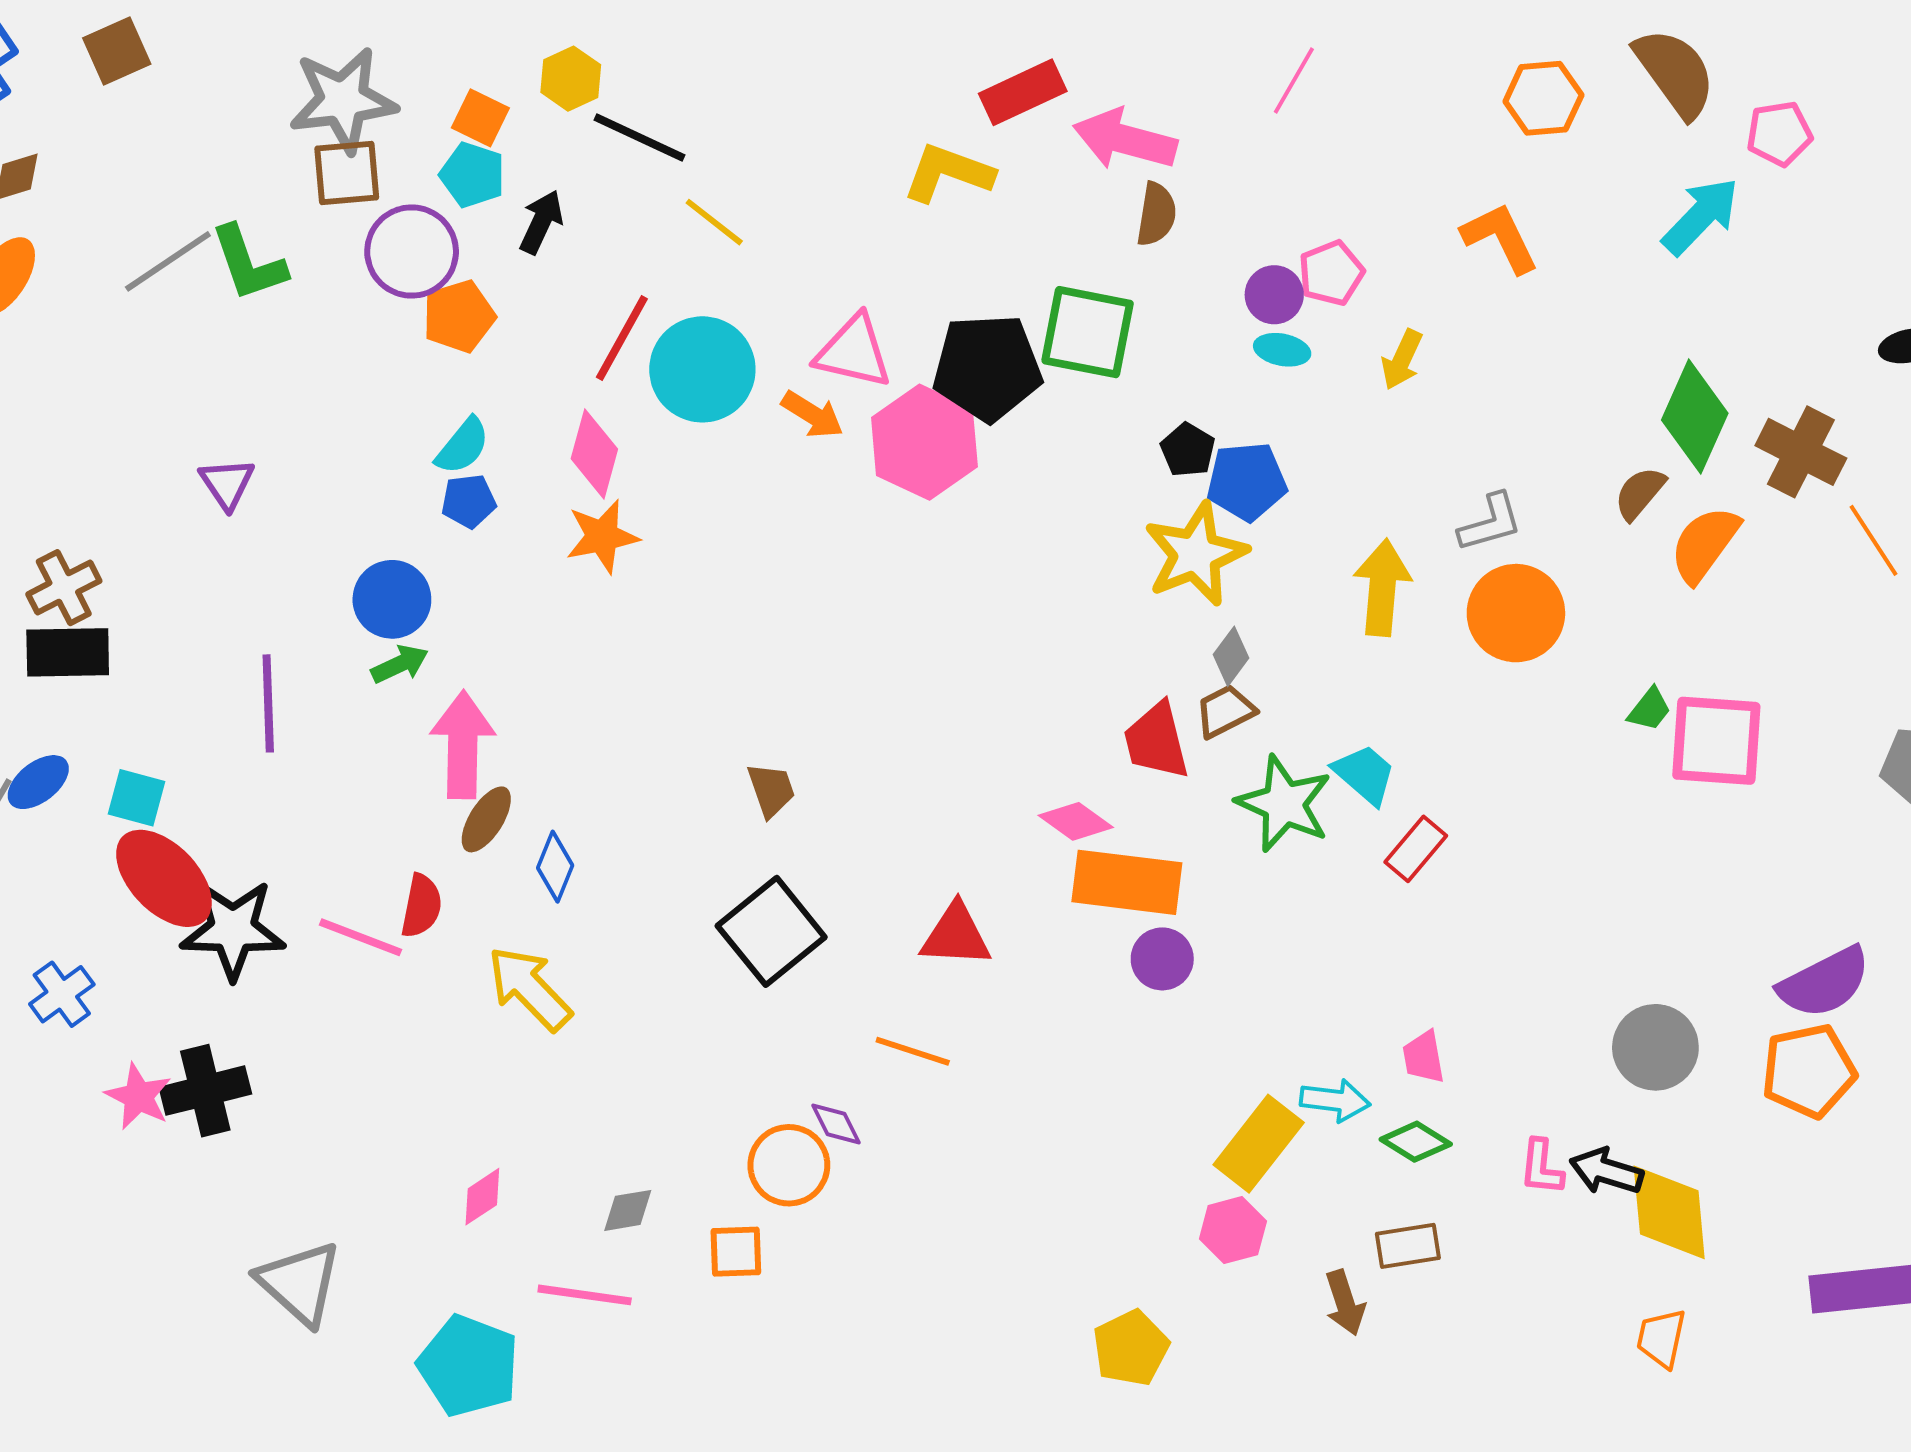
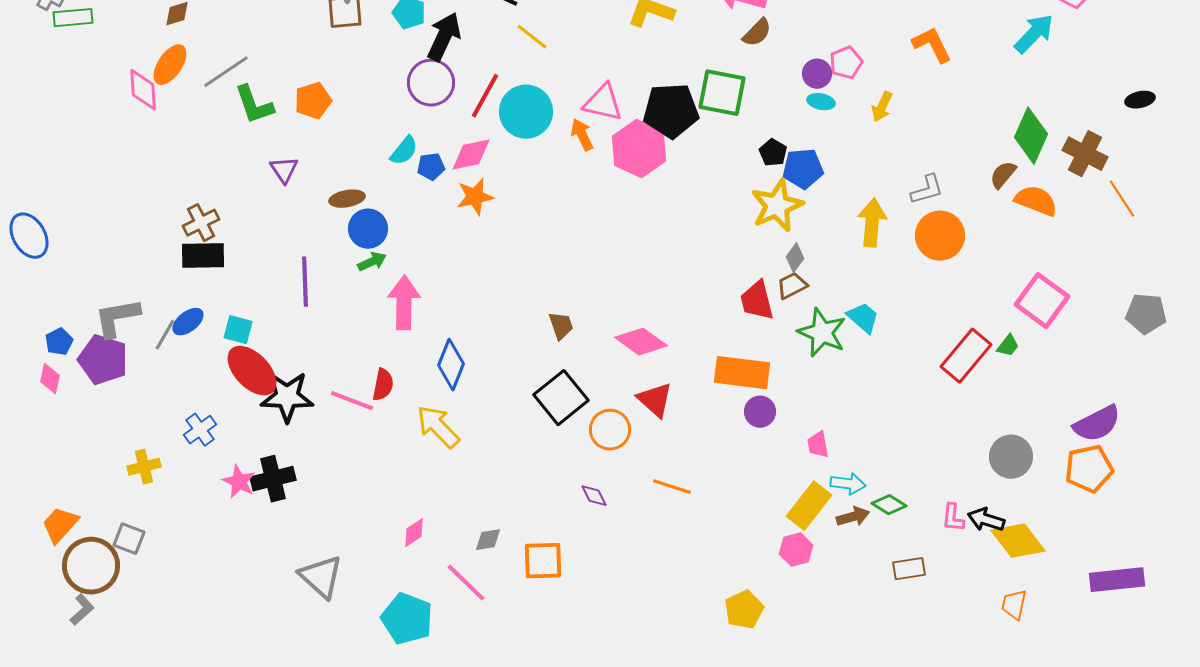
brown semicircle: (1156, 214) -> (757, 33), turned 36
black arrow: (541, 222) -> (444, 37), size x1.5
purple circle: (412, 252) -> (431, 83), moved
gray line: (168, 261) -> (226, 72), moved
green L-shape: (248, 263) -> (254, 105), moved
orange pentagon: (459, 316) -> (313, 101), moved
orange arrow: (812, 415) -> (582, 135), turned -148
pink diamond: (594, 454) -> (471, 155), turned 63
blue pentagon: (469, 501) -> (431, 167), moved
orange semicircle: (1705, 544) -> (1036, 201), turned 75
green trapezoid: (1650, 709) -> (1008, 346), moved
pink square: (1716, 741) -> (1042, 301), turned 32
brown ellipse: (486, 819) -> (347, 199), moved, turned 48
pink diamond: (1076, 821) -> (641, 342), moved, size x1.4
red rectangle: (1416, 849) -> (966, 356), moved, size x1.6
blue diamond: (555, 867) -> (451, 365), size x1.4
red triangle: (956, 935) -> (655, 400), turned 39
orange line: (913, 1051) -> (672, 487), moved
pink trapezoid: (1424, 1057) -> (818, 445), moved
orange circle: (789, 1165) -> (610, 430), moved
yellow diamond: (1669, 1212) -> (1018, 541), turned -32
brown rectangle: (1408, 1246) -> (909, 569), moved
orange square: (736, 1252) -> (543, 561), size x1.4
pink line: (585, 1295) -> (466, 583), turned 36
brown arrow: (1345, 1303) -> (853, 517), moved, turned -88

